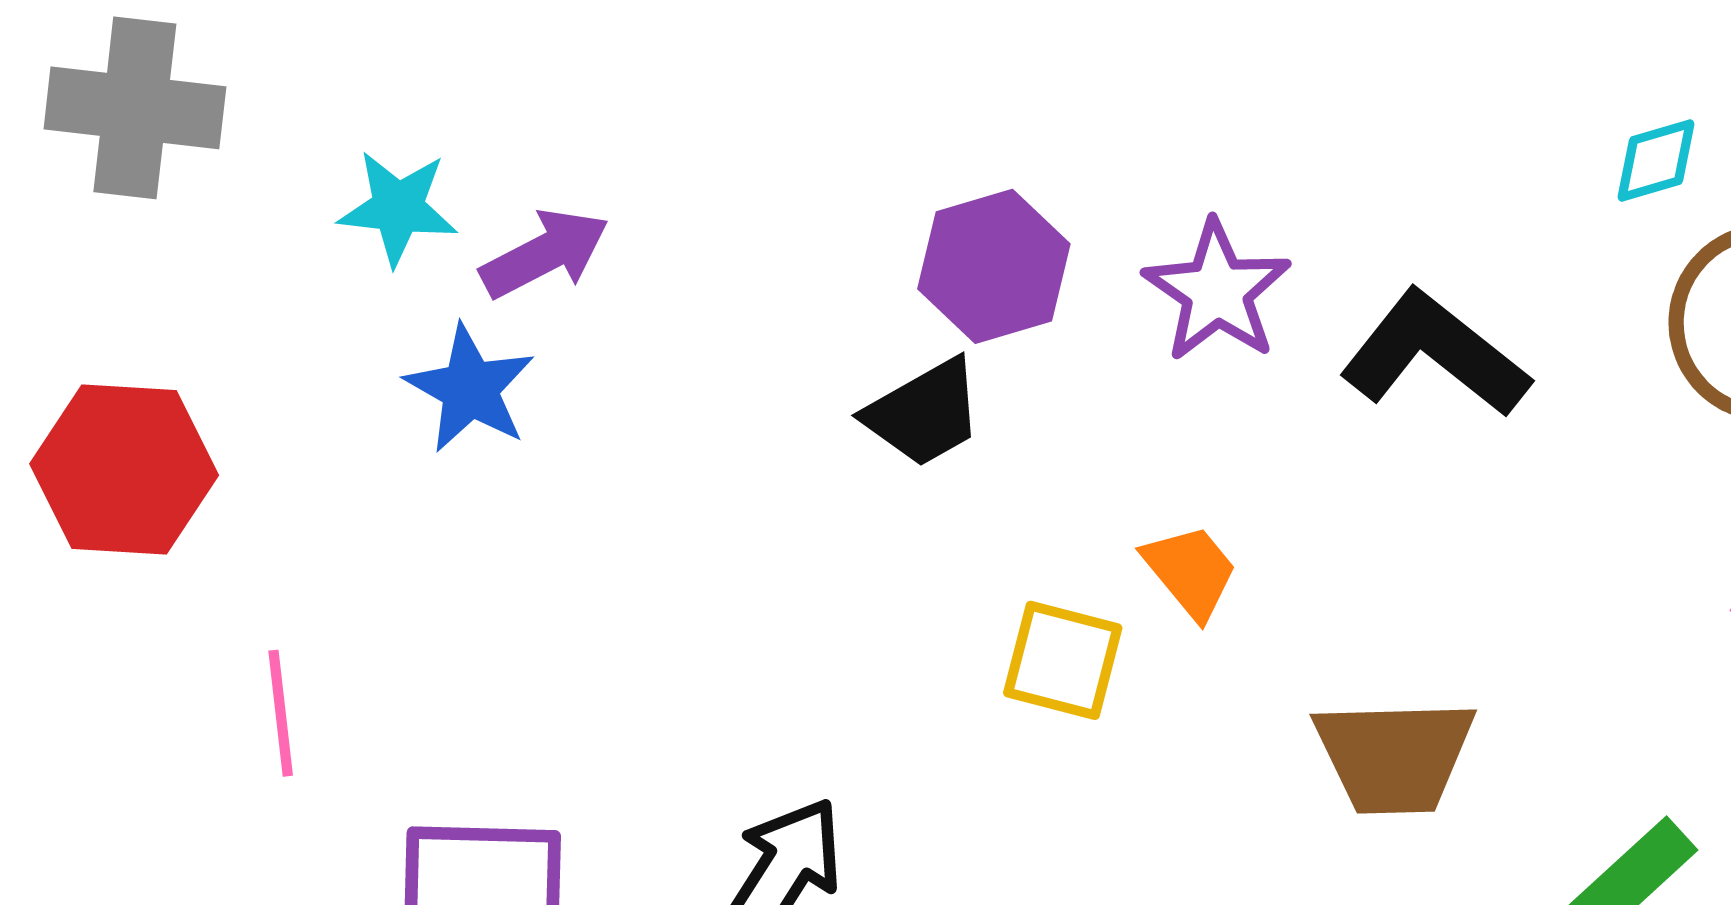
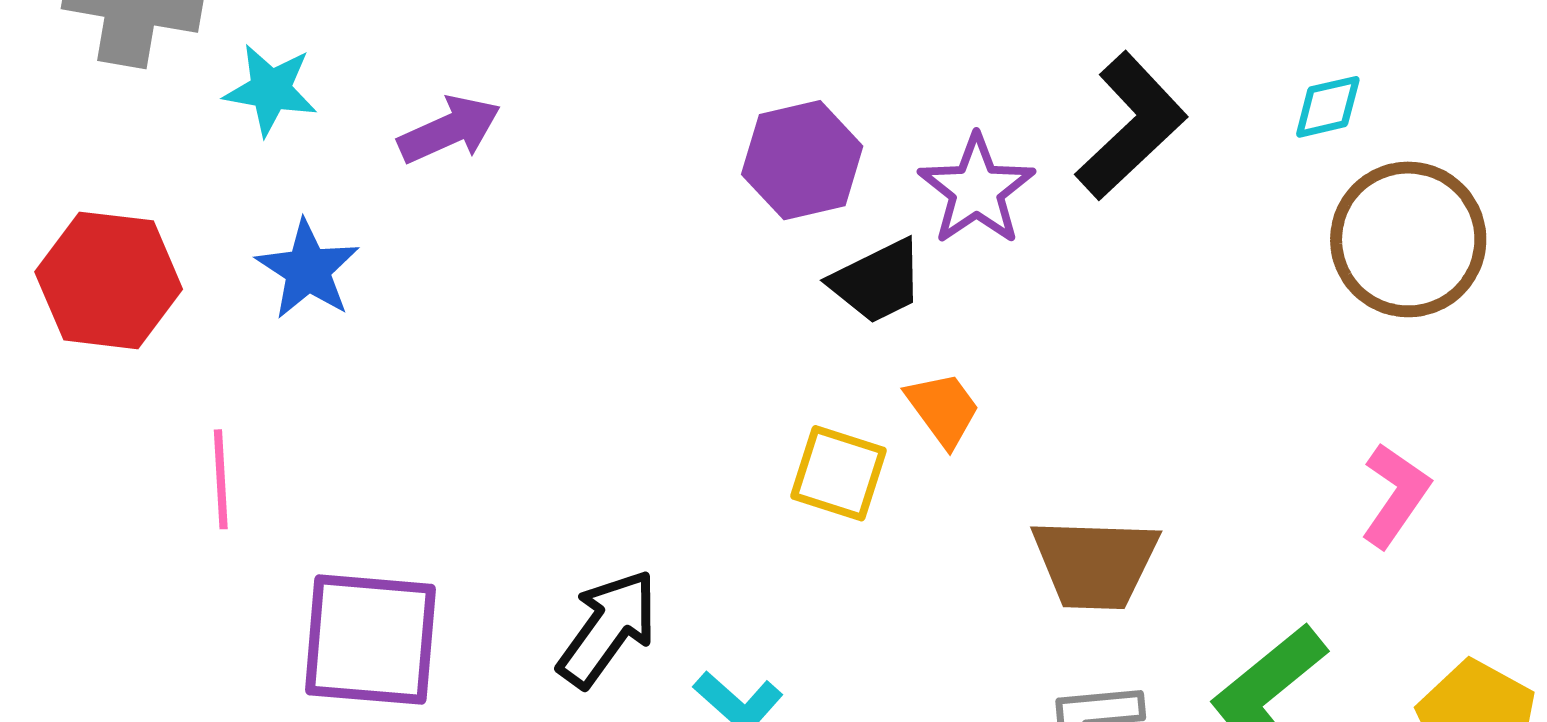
cyan star: (398, 208) -> (271, 90), moved
black L-shape: (1435, 354) -> (1131, 126), moved, turned 95
blue star: (470, 389) -> (308, 270), moved
black trapezoid: (924, 413) -> (877, 281), moved

